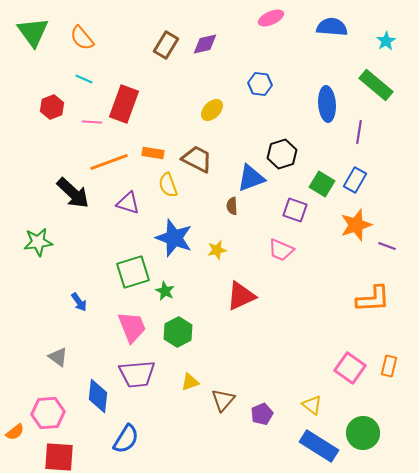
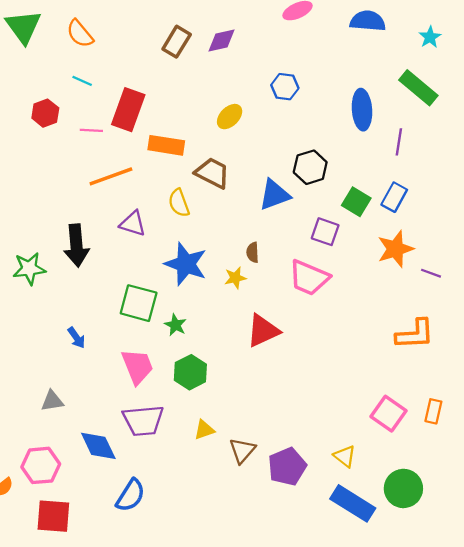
orange rectangle: (153, 153) -> (166, 145), moved, size x1.4
black arrow: (73, 193) -> (76, 246), moved, turned 42
brown semicircle: (232, 206) -> (253, 252), moved
pink trapezoid: (281, 250) -> (309, 278), size x1.4
green square: (133, 272) -> (139, 303), turned 32
gray triangle: (58, 357) -> (52, 401), turned -45
blue diamond: (98, 396) -> (98, 446), turned -32
purple pentagon: (262, 414) -> (287, 467), size x1.5

